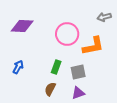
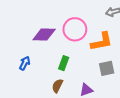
purple diamond: (22, 26) -> (44, 34), moved
gray square: (78, 72) -> (107, 68), moved

